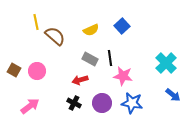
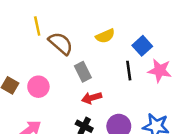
blue square: (122, 26) -> (142, 46), moved
gray rectangle: (90, 59) -> (83, 72), moved, turned 35
pink star: (123, 76) -> (160, 71), moved

